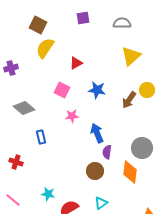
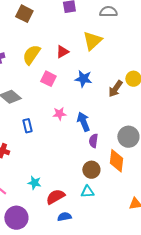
yellow semicircle: (45, 48) -> (31, 55), moved
yellow triangle: (131, 56) -> (92, 41), moved
pink star: (72, 116) -> (59, 114), moved
brown circle: (95, 171) -> (91, 170), moved
cyan triangle: (101, 203) -> (87, 192), turned 32

